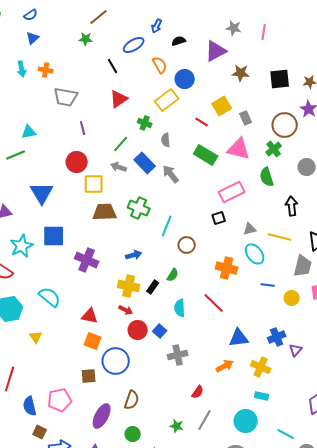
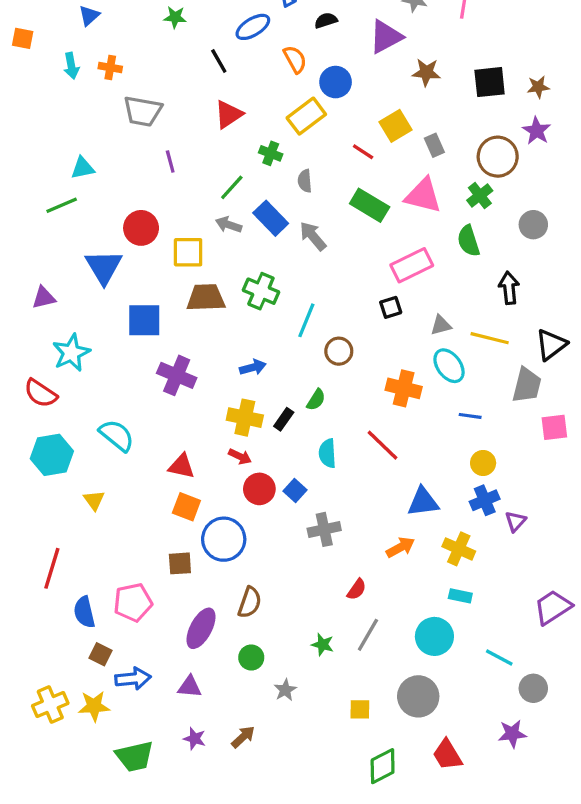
red circle: (77, 162) -> (141, 228), moved
blue square: (54, 236) -> (144, 320), moved
yellow circle: (292, 298) -> (483, 463), moved

